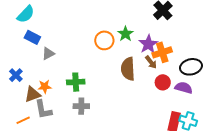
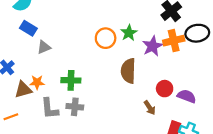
orange cross: (162, 52) -> (174, 41), moved
brown arrow: (151, 62) -> (150, 108), moved
black ellipse: (191, 67) -> (197, 33), moved
gray L-shape: (43, 110) -> (50, 109), moved

